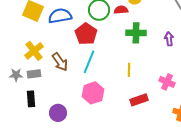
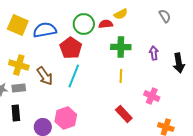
yellow cross: (34, 51) -> (19, 65), turned -36
yellow line: (129, 70) -> (121, 76), moved
pink hexagon: (93, 93) -> (66, 118), moved
red rectangle: (139, 100) -> (124, 114), turned 66

